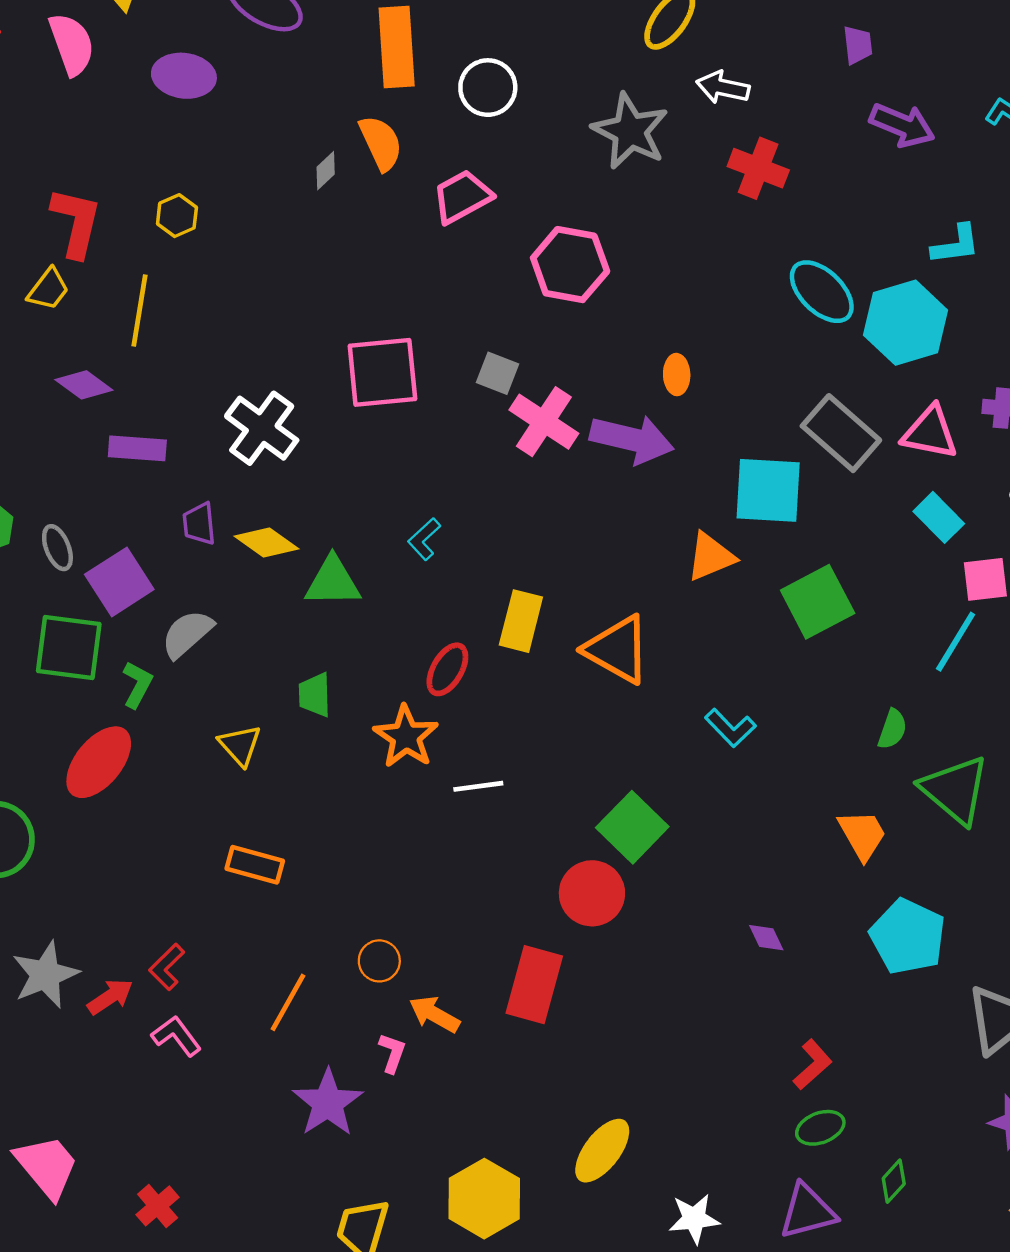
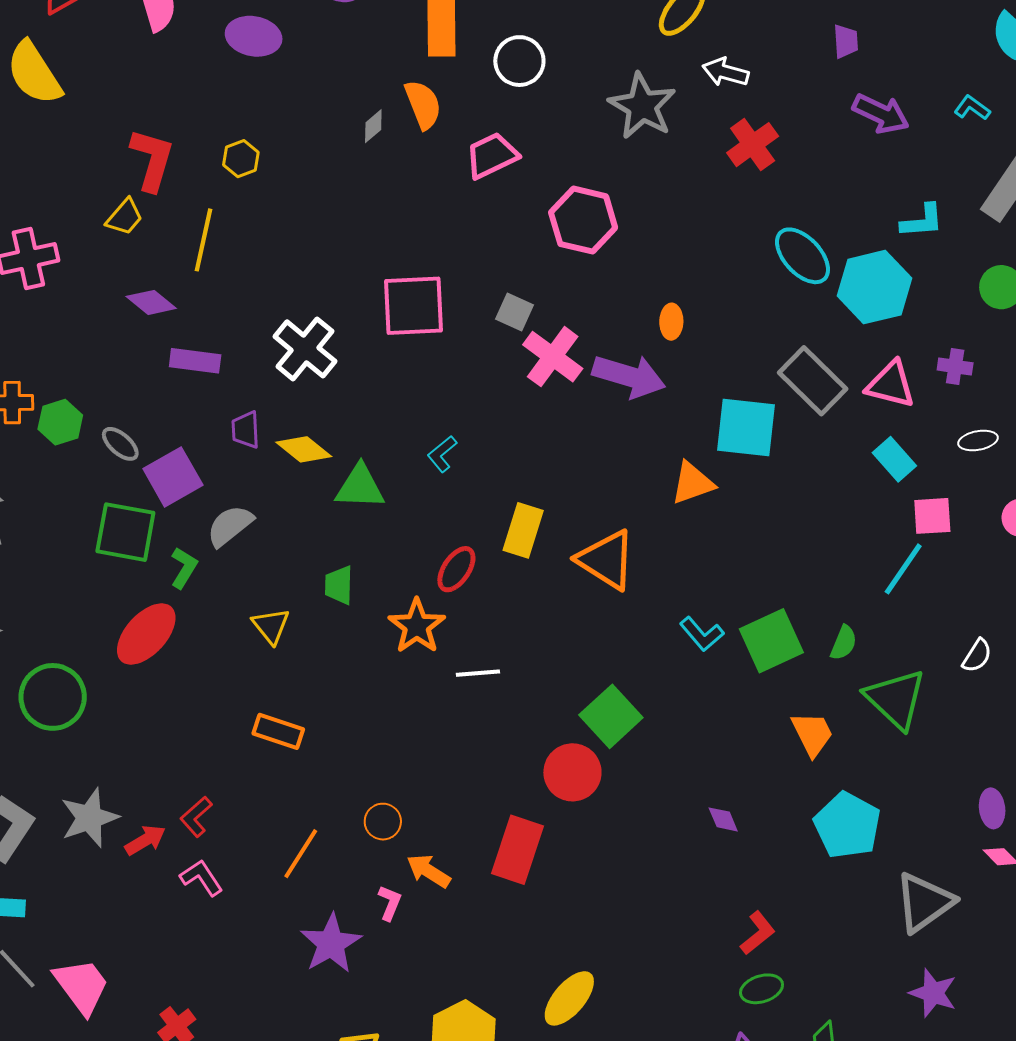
red cross: (758, 168) -> (753, 145), turned 30
gray ellipse: (57, 548) -> (120, 444), turned -30
green square: (818, 602) -> (771, 641), moved

